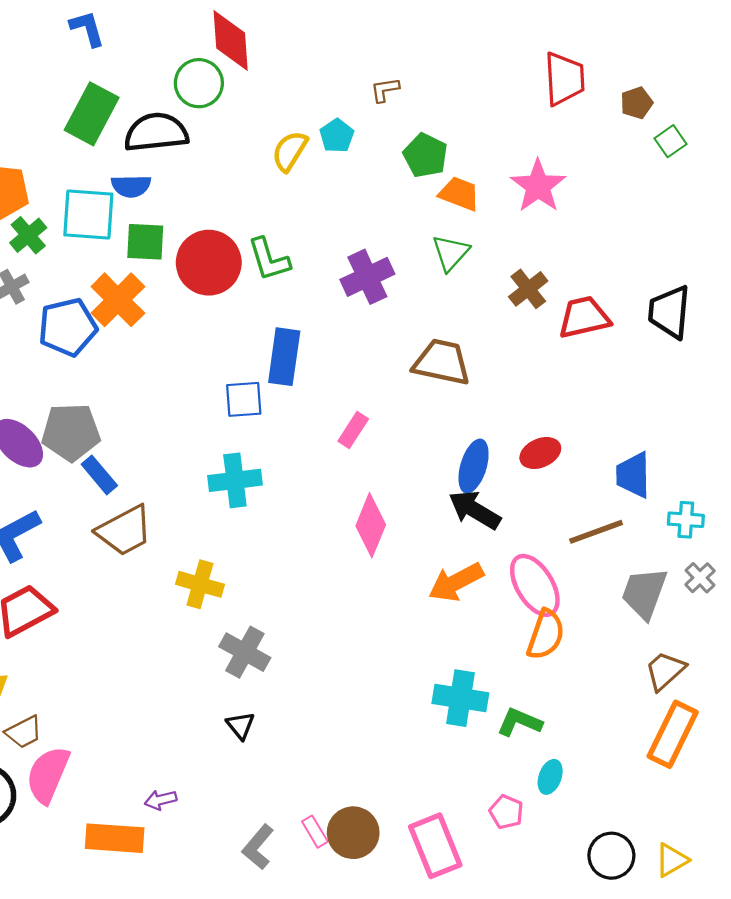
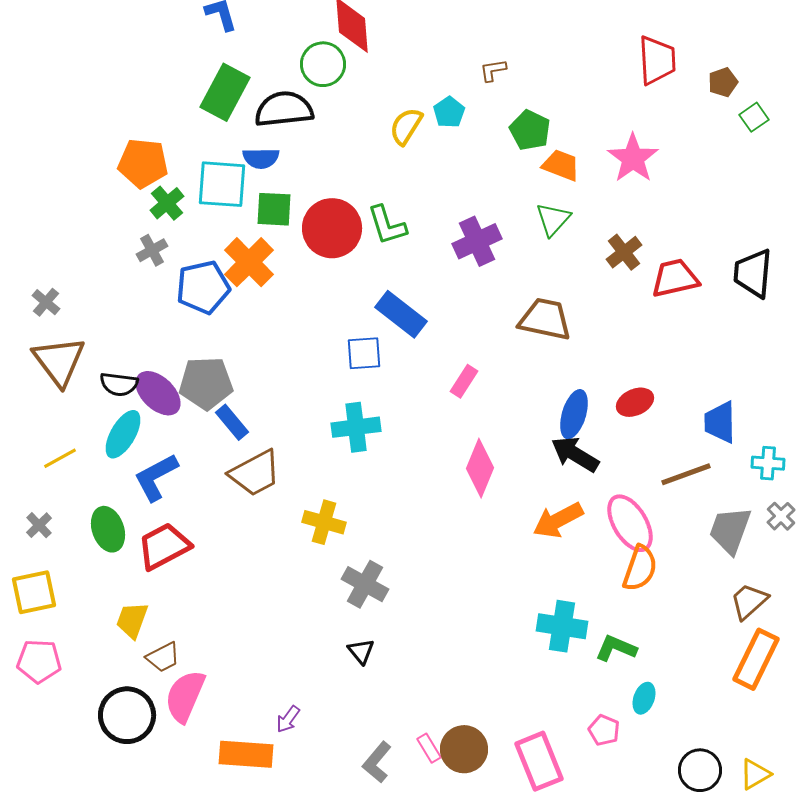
blue rectangle: (284, 357) -> (401, 314), turned -60
purple arrow: (161, 800) -> (288, 719), turned -40

